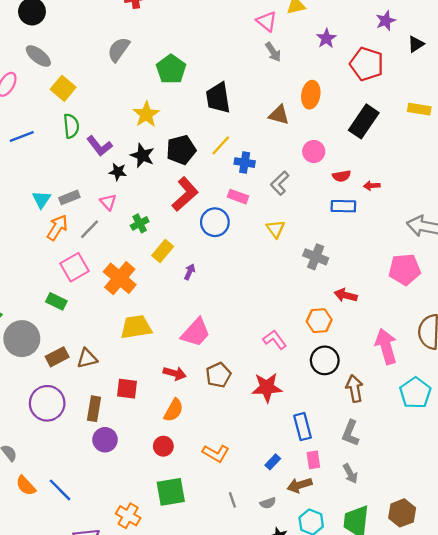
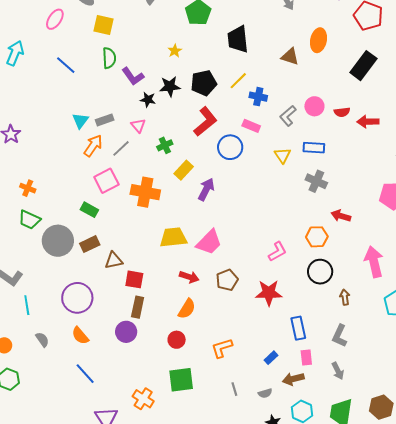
yellow square: (63, 88) -> (104, 25), turned -30
yellow star: (146, 114) -> (175, 51), size x0.6
blue line: (22, 137) -> (66, 65), turned 60
pink circle: (314, 152) -> (314, 106), moved
black star: (142, 156) -> (170, 86), turned -30
red arrow: (372, 186) -> (368, 122), size x1.5
blue rectangle: (343, 206) -> (314, 148), moved
purple arrow: (190, 272) -> (206, 189), size x1.6
orange cross: (120, 278) -> (145, 192), turned -32
yellow trapezoid: (136, 327) -> (173, 237), moved
pink L-shape: (275, 340) -> (277, 252), turned 95
brown rectangle: (57, 357) -> (90, 244), moved
red square: (127, 389) -> (134, 279), moved
brown arrow: (355, 389) -> (345, 297), size x0.7
brown rectangle: (94, 409) -> (138, 307), moved
orange L-shape: (216, 453) -> (222, 348), turned 130
orange semicircle: (26, 486) -> (80, 336), moved

